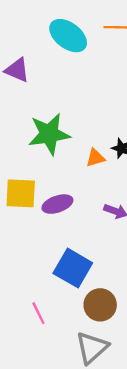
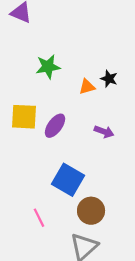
green star: (49, 134) -> (48, 67), size x0.7
purple ellipse: (57, 204) -> (55, 126), turned -35

